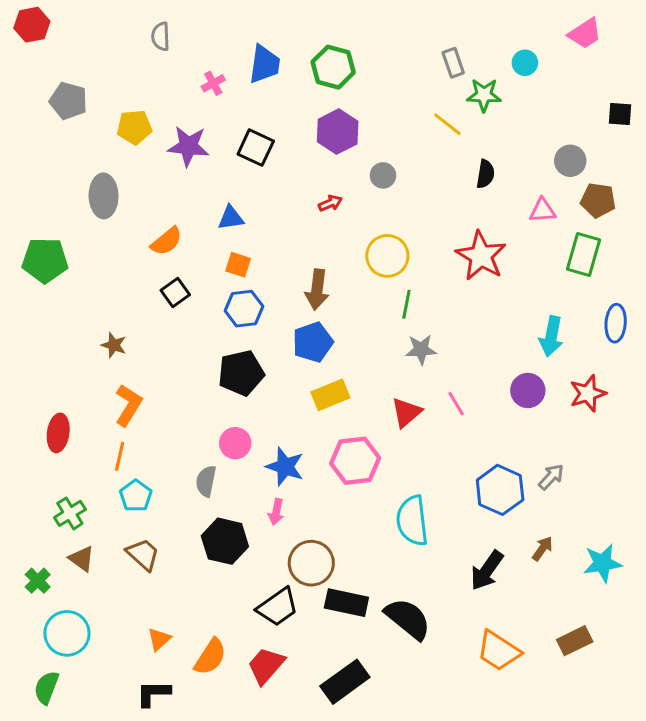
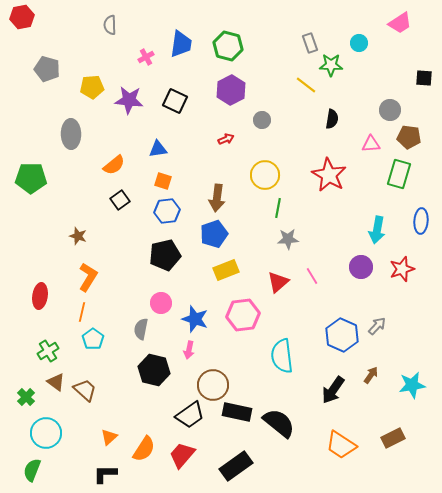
brown trapezoid: (143, 554) -> (85, 390), moved

